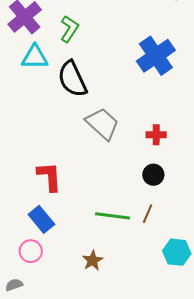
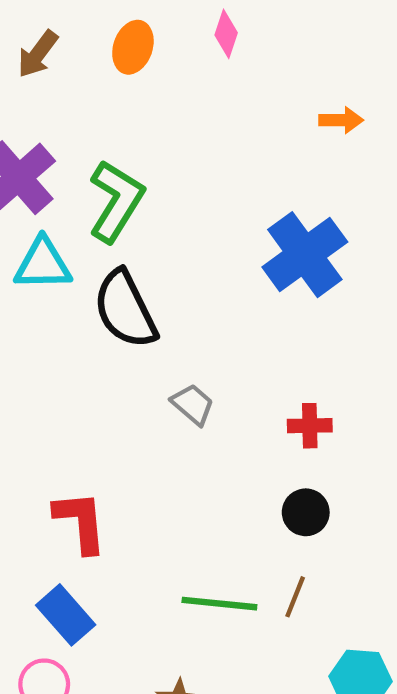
green L-shape: (69, 29) -> (116, 201), size x1.4
gray trapezoid: (102, 124) -> (193, 404), size x0.6

